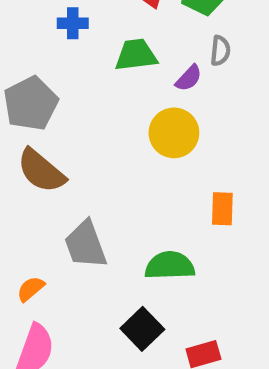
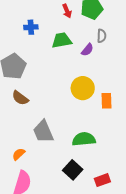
yellow circle: (174, 133) -> (83, 88), moved
brown semicircle: (41, 171) -> (20, 98), size x0.7
orange rectangle: (222, 209) -> (107, 101), moved

